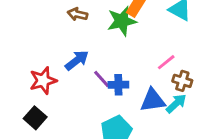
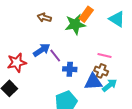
pink line: (166, 62) -> (105, 56), turned 48
purple line: (102, 79) -> (55, 56), moved
brown cross: (182, 81) -> (101, 71), moved

